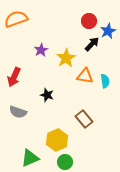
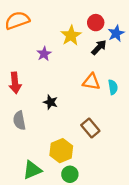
yellow star: (66, 58) -> (71, 35), moved
red arrow: (14, 77) -> (15, 83), turned -30
gray semicircle: (18, 112) -> (19, 120), turned 60

